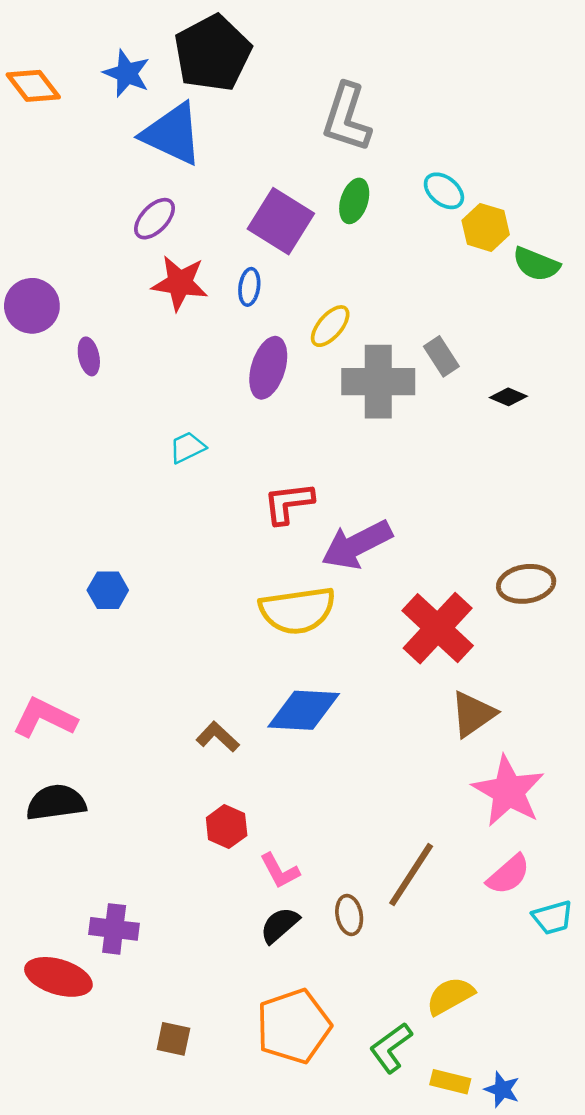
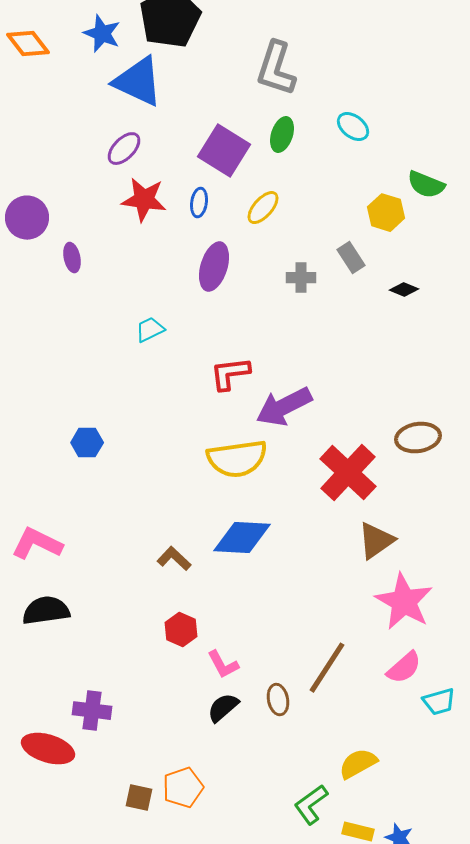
yellow hexagon: (486, 227) -> (386, 213), moved
yellow ellipse: (330, 326) -> (263, 208), moved
gray cross: (378, 382) -> (301, 278), size x0.5
orange pentagon: (294, 1026) -> (183, 788), moved, size x0.7

